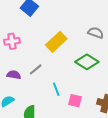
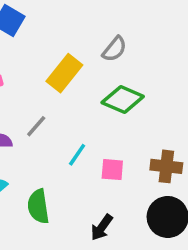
gray semicircle: (96, 33) -> (114, 49), moved, turned 119
cyan line: (56, 89) -> (77, 155), turned 64

